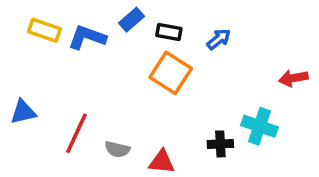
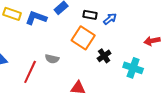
black rectangle: (169, 32) -> (90, 15), moved
black cross: (220, 144) -> (104, 56), moved, turned -32
gray semicircle: (117, 149) -> (52, 59), moved

